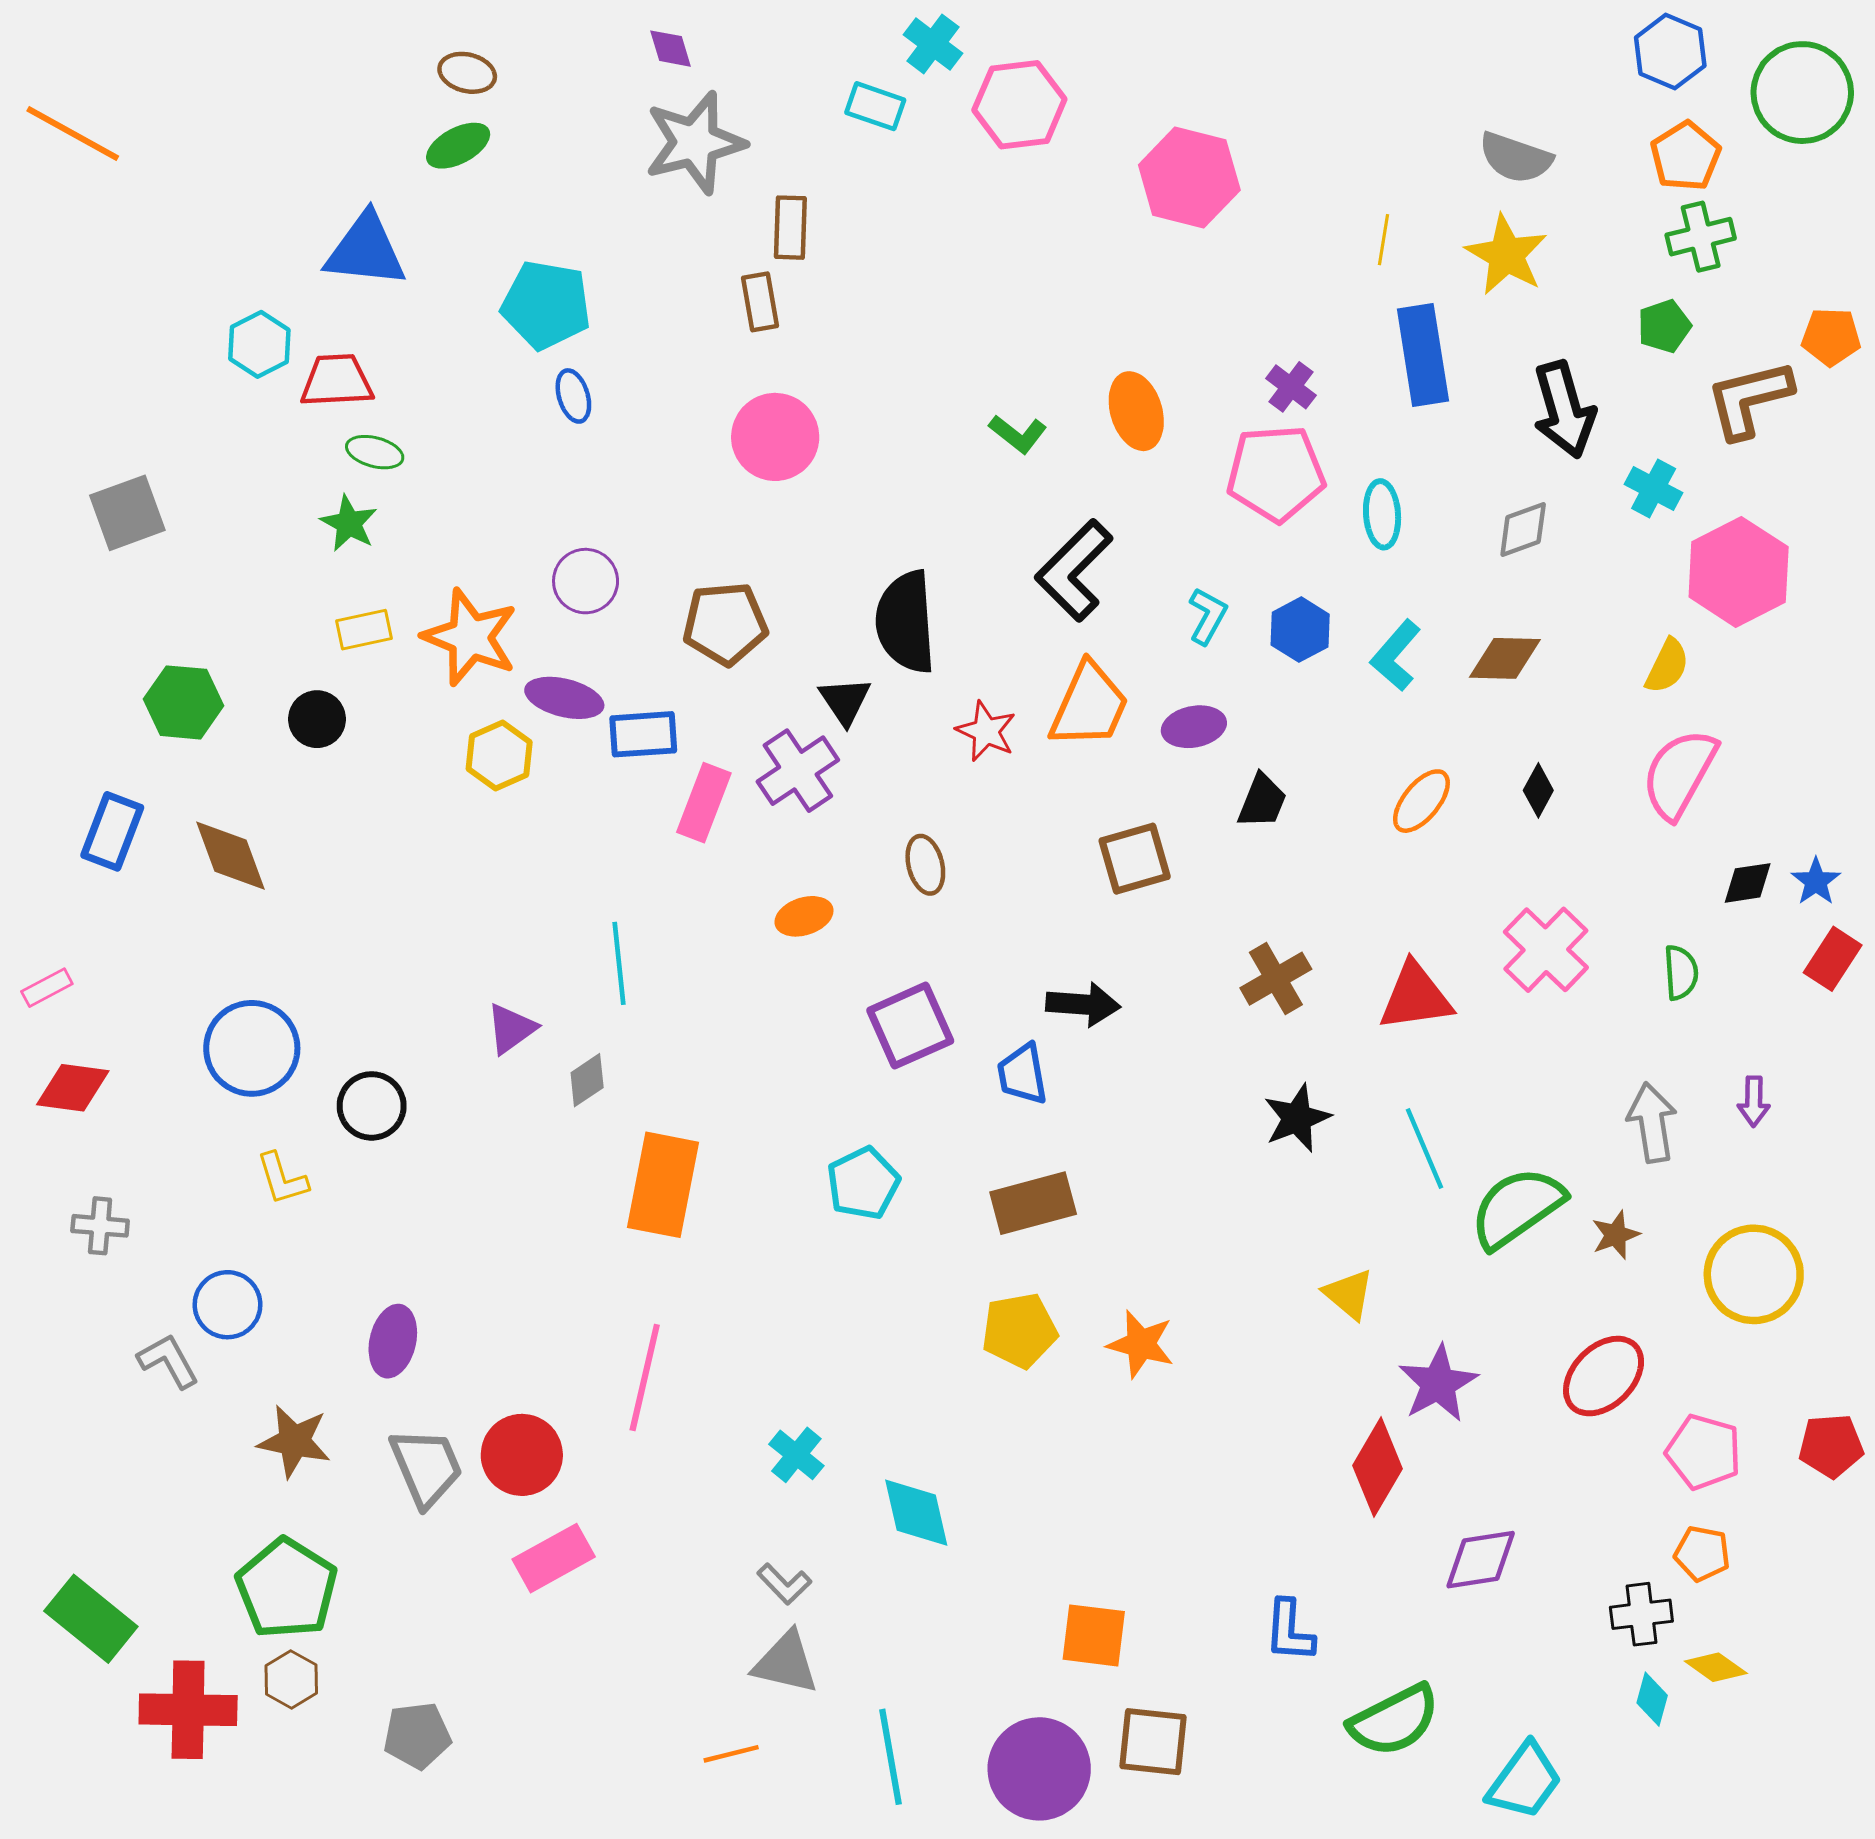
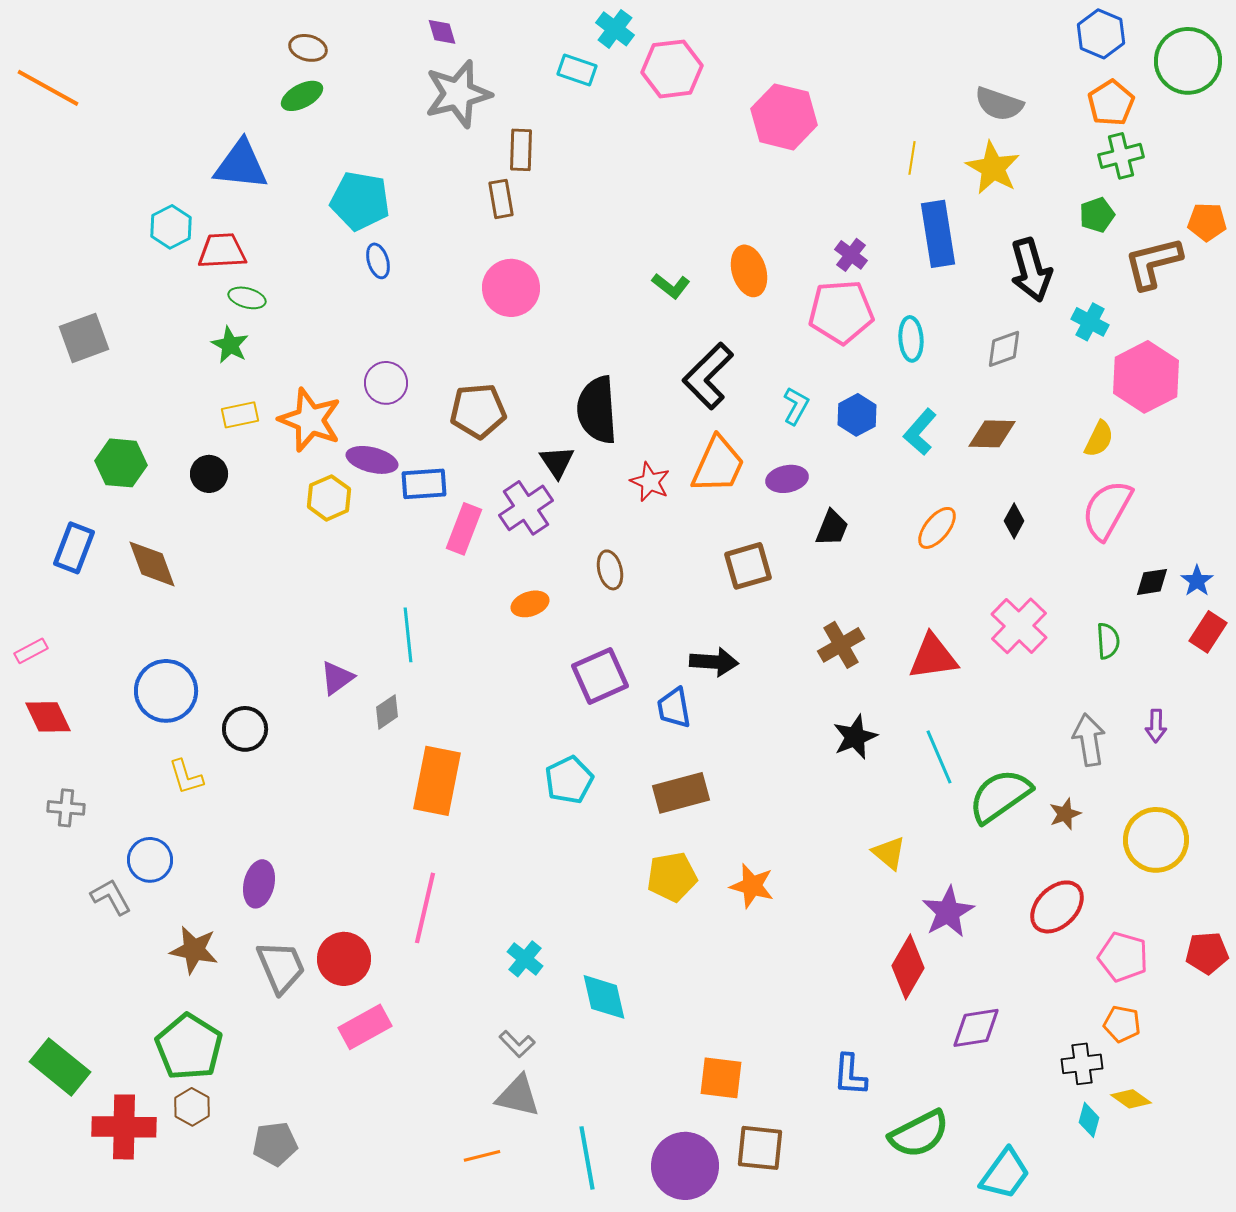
red diamond: (73, 1088) -> (48, 717), turned 57

